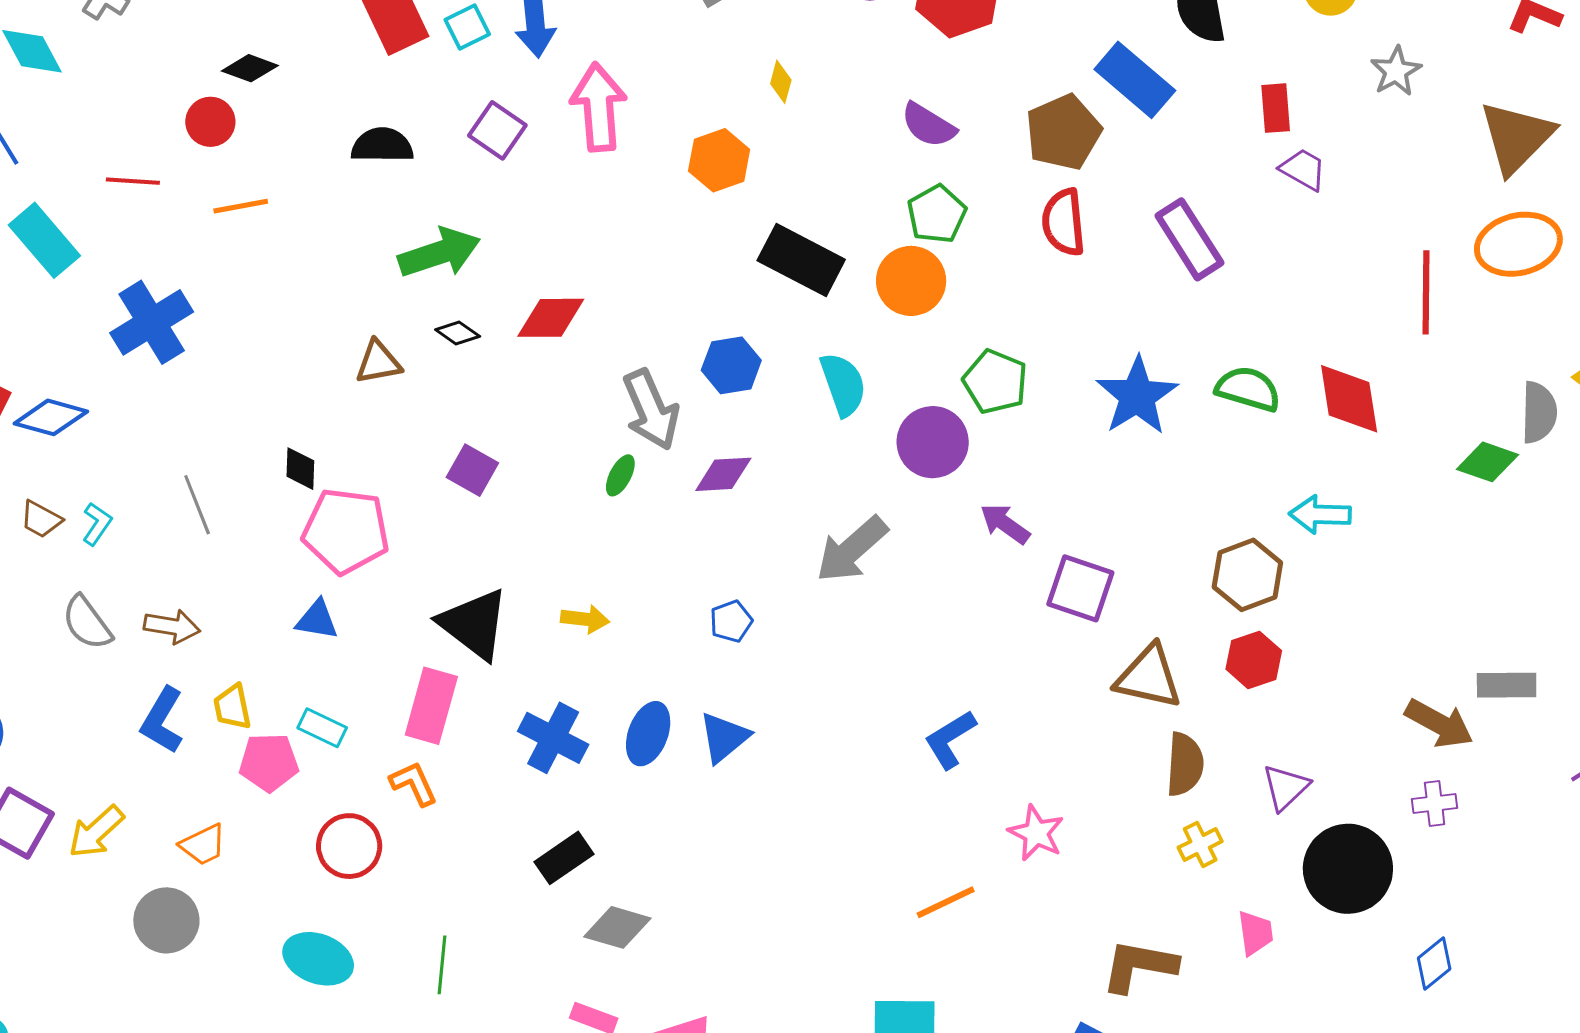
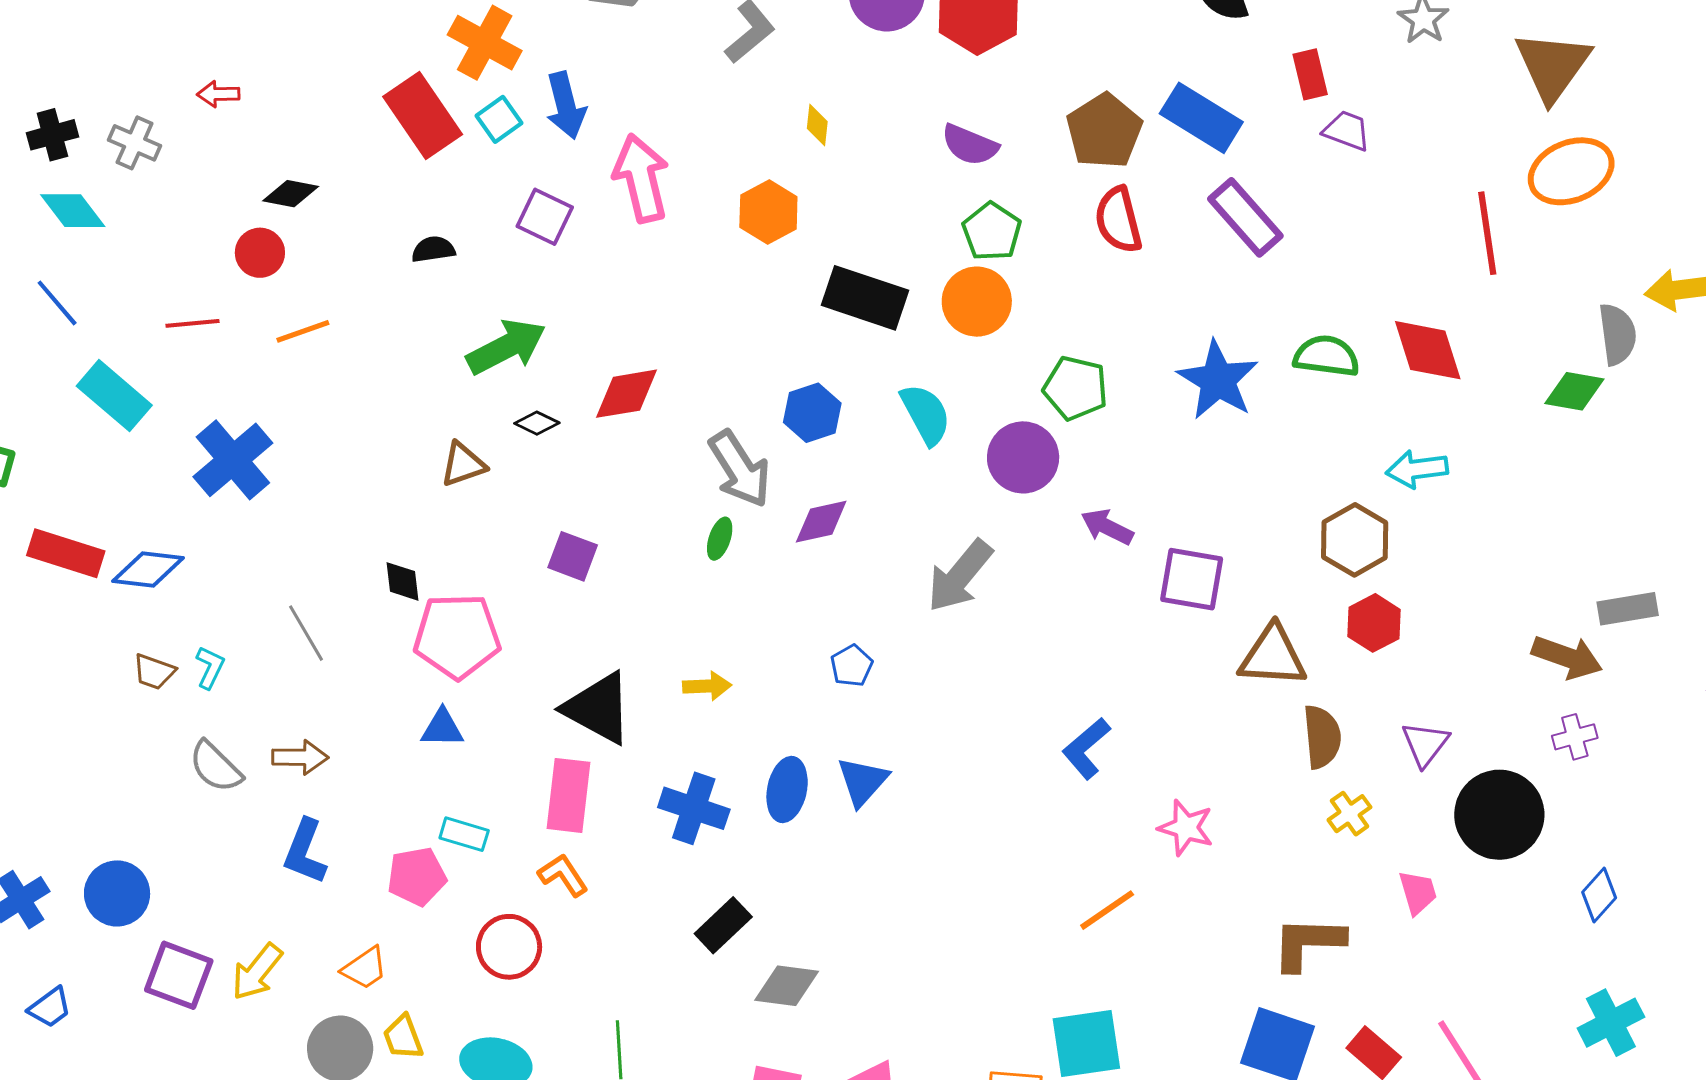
blue rectangle: (1135, 80) -> (1201, 118), moved
black semicircle: (382, 145) -> (433, 249), size x0.7
yellow trapezoid: (232, 707) -> (403, 1037), moved

